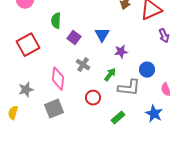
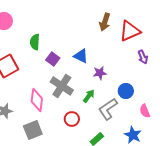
blue triangle: (102, 35) -> (81, 56), turned -35
gray cross: (83, 65) -> (62, 86), size x1.6
gray L-shape: (129, 88) -> (108, 109), turned 140

